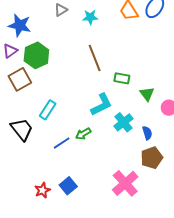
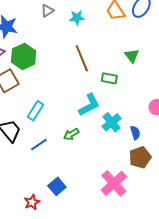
green triangle: (147, 94) -> (132, 56), moved
blue line: (62, 143) -> (39, 145), moved
red star: (42, 190) -> (32, 202), moved

